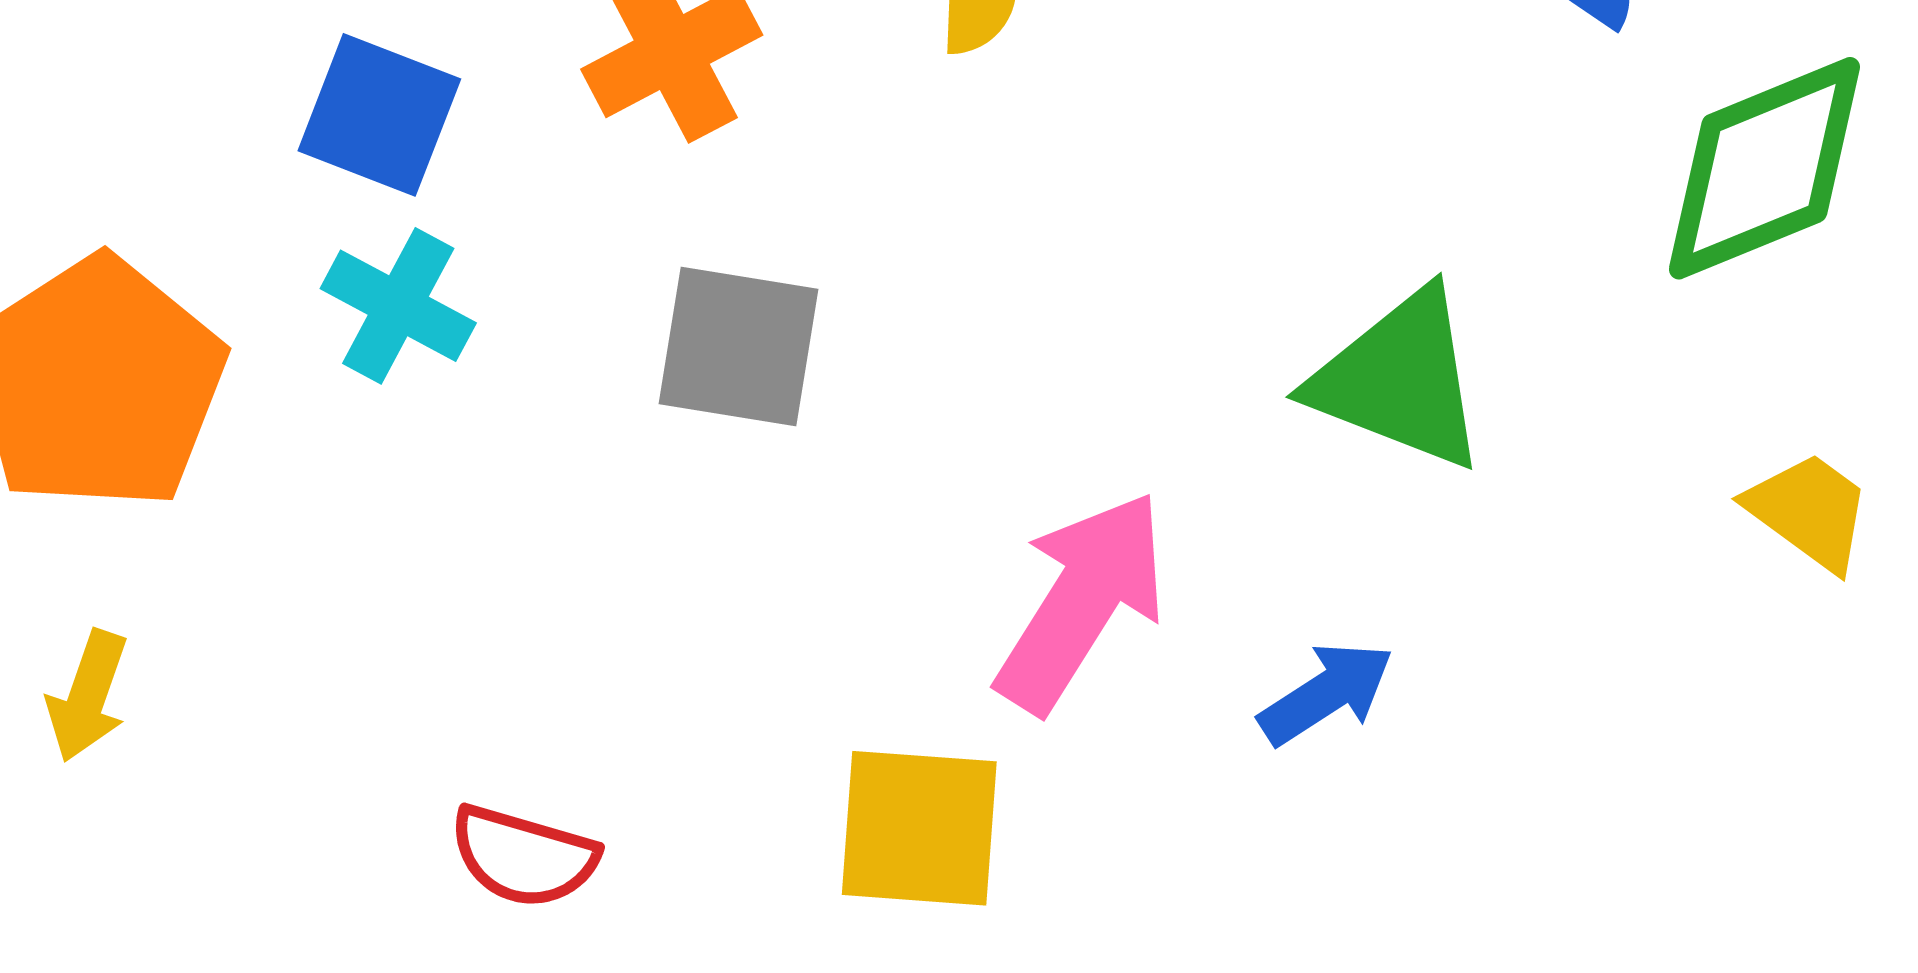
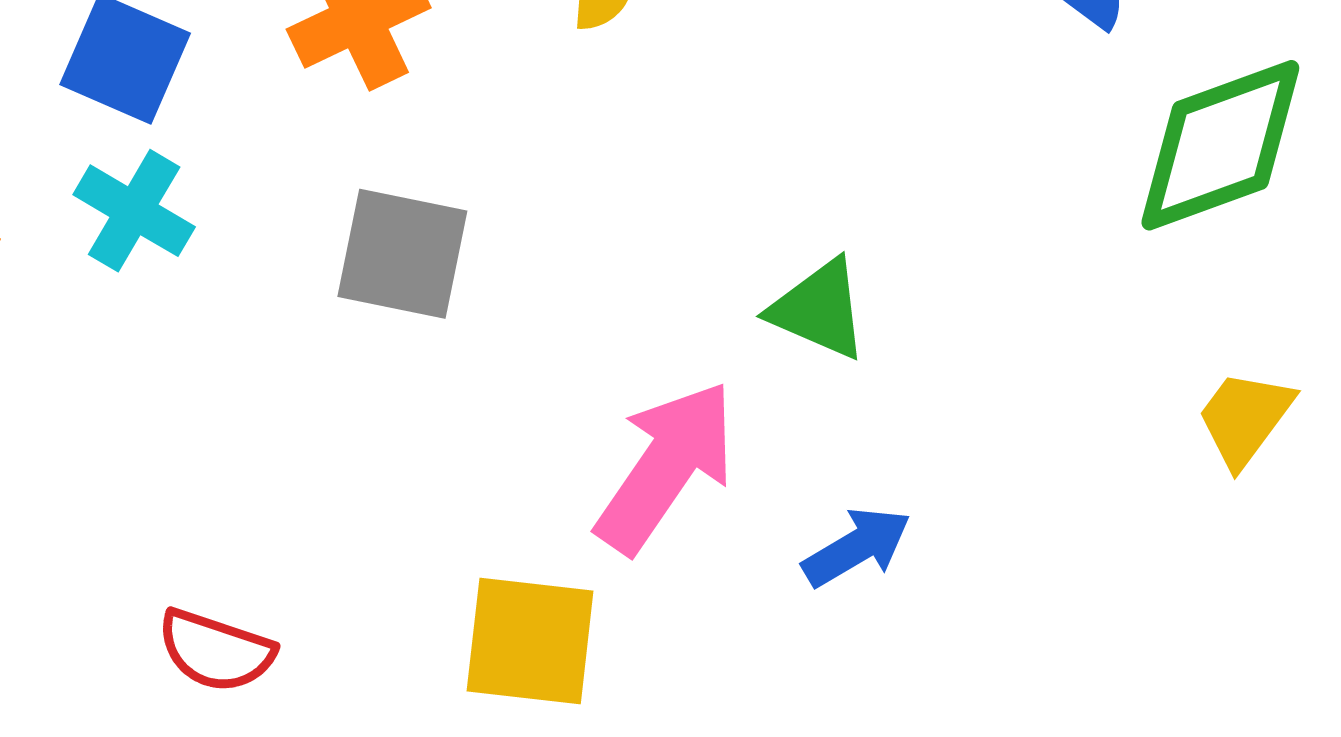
green triangle: (1399, 380) -> (819, 309), moved, size x0.7
yellow trapezoid: (1809, 511) -> (1245, 418), turned -92

